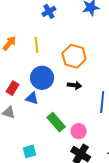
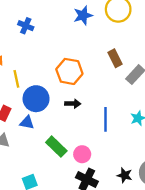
blue cross: (49, 11) -> (26, 26), moved, turned -32
yellow line: (36, 45) -> (16, 79), moved

